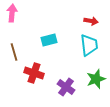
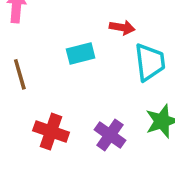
red arrow: (91, 21) -> (122, 28), moved
red cross: (34, 73) -> (51, 132), moved

